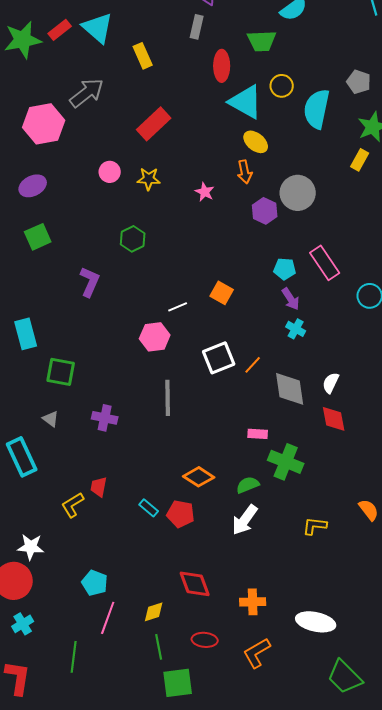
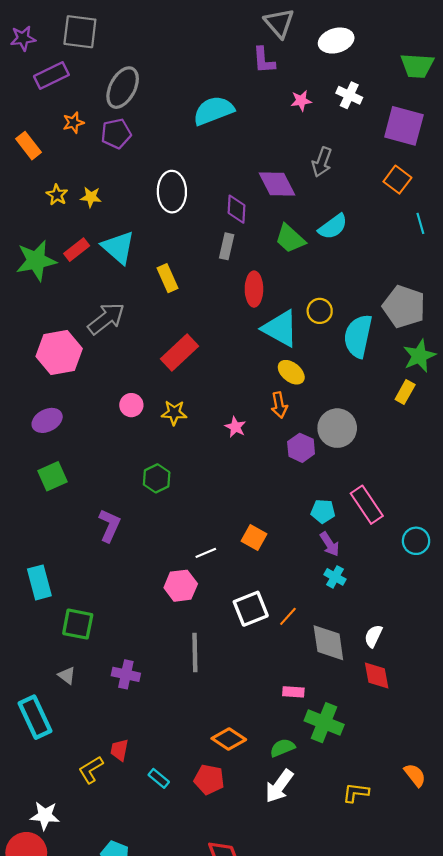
green trapezoid: (262, 41) -> (290, 239), moved, turned 44
gray pentagon: (359, 82) -> (404, 307), size x1.6
cyan rectangle: (149, 508) -> (159, 778), moved

